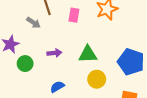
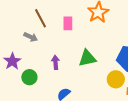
purple arrow: (54, 53) -> (55, 62), turned -80
yellow circle: (97, 79) -> (116, 79), moved

